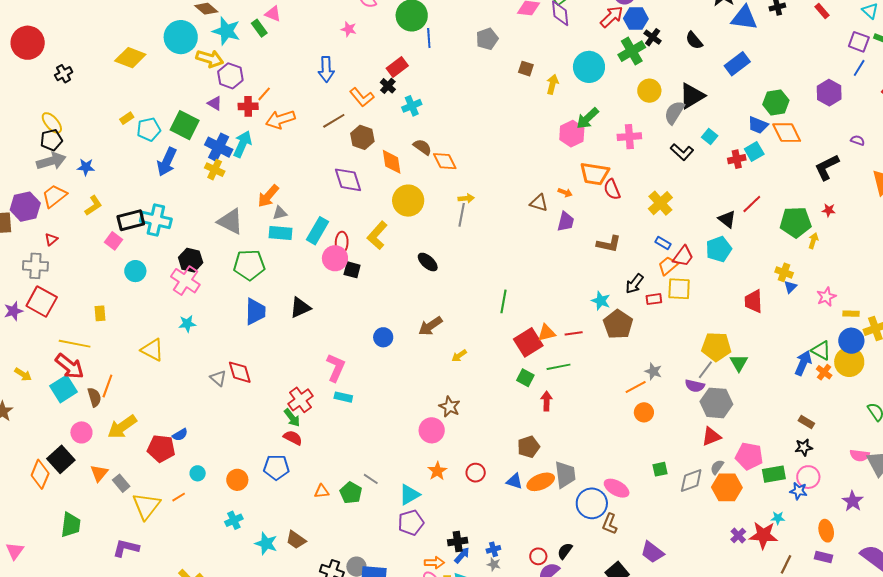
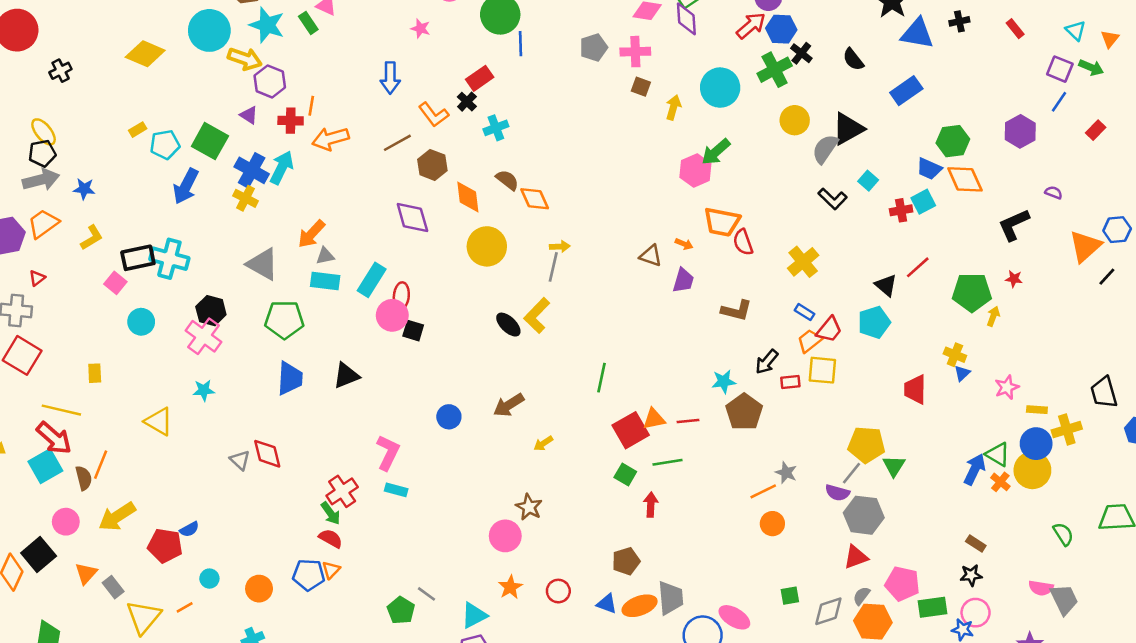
orange line: (264, 94) -> (311, 106), turned -35
pink cross: (629, 137) -> (635, 52), moved
yellow L-shape: (377, 235) -> (537, 316), moved
cyan star: (601, 301) -> (724, 382), turned -30
orange triangle: (322, 491) -> (331, 570), moved, turned -42

